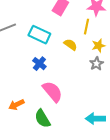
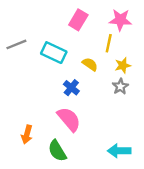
blue cross: (39, 64) -> (71, 88), moved
orange arrow: (16, 105) -> (27, 134), turned -49

